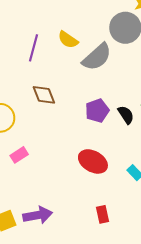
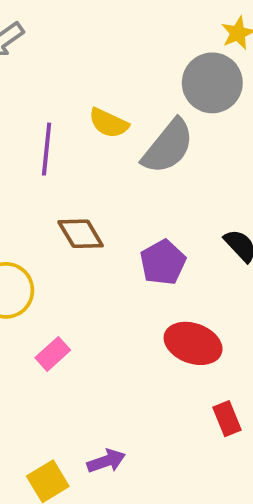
purple pentagon: (97, 111) -> (163, 262), moved
red rectangle: (102, 214) -> (227, 419), moved
purple arrow: (38, 215) -> (106, 461), size x0.7

